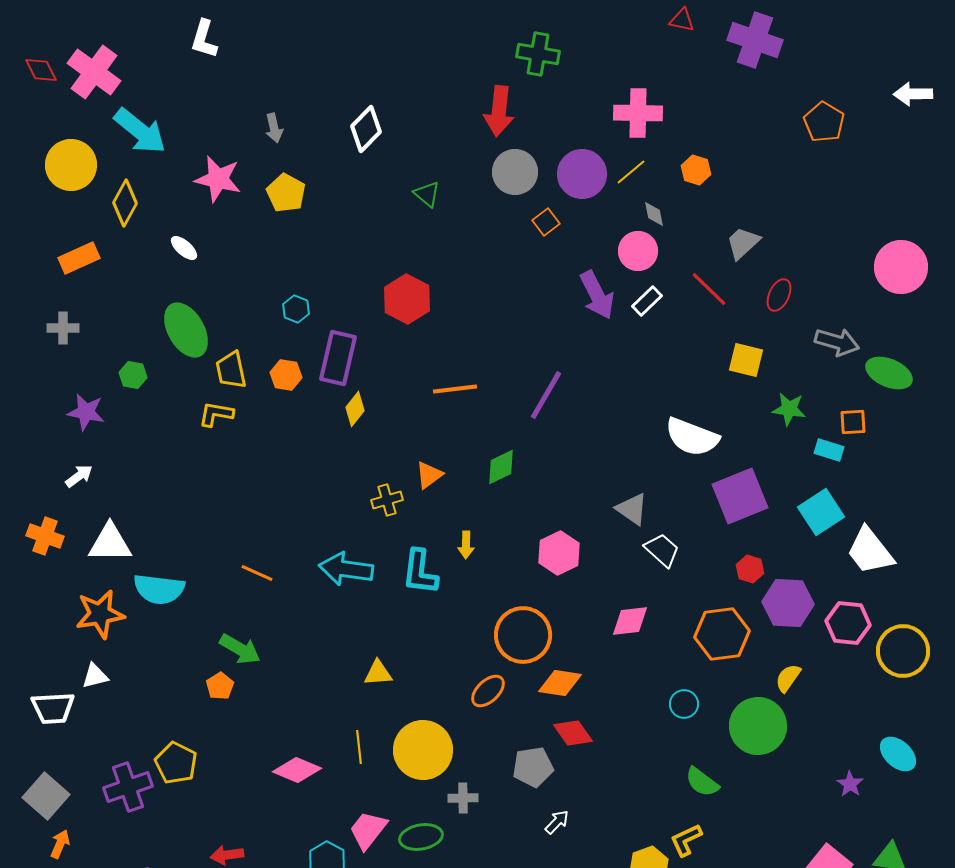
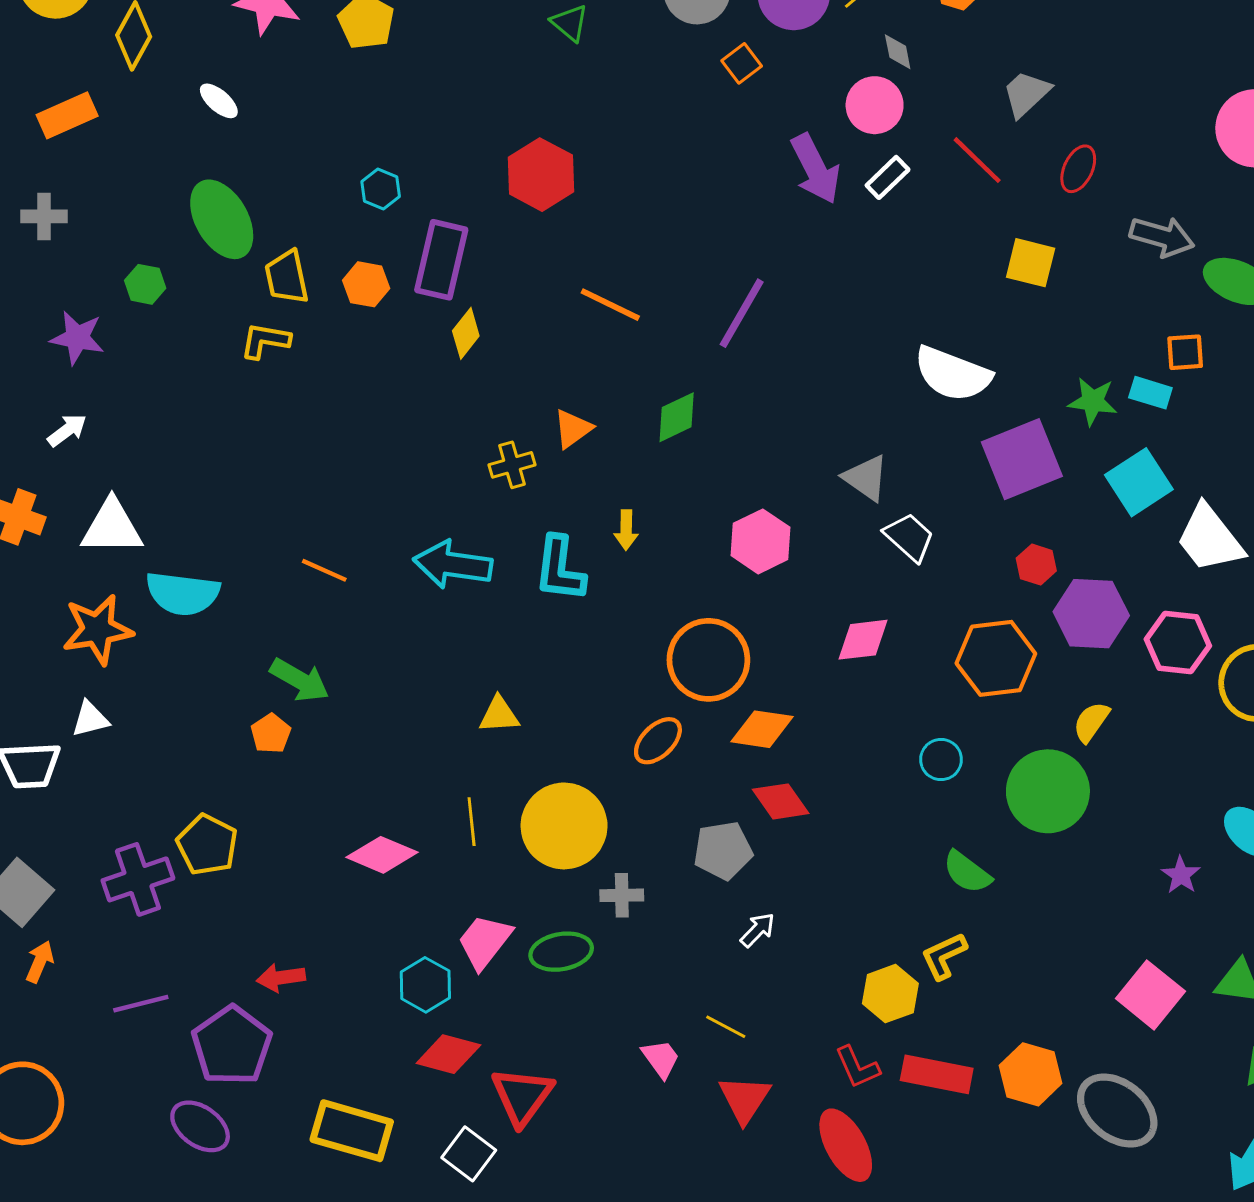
orange line: (455, 389) -> (610, 305), turned 33
green star: (789, 409) -> (1093, 401), moved

